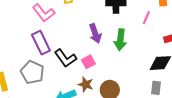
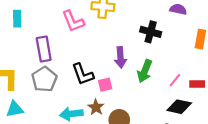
pink line: (146, 18) -> (175, 80), moved
purple rectangle: (41, 43) -> (44, 49), moved

